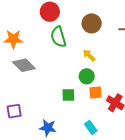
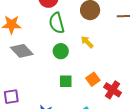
green circle: (87, 76) -> (61, 51), moved
orange square: (95, 92) -> (93, 79), turned -32

